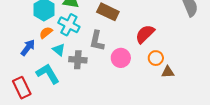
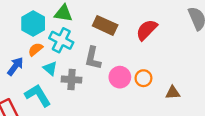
red semicircle: (145, 34) -> (147, 30), moved
orange circle: (156, 58) -> (143, 78), moved

